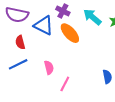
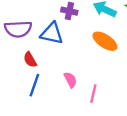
orange ellipse: (70, 33) -> (105, 41), moved
blue line: (18, 64) -> (34, 85), turned -30

